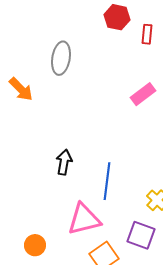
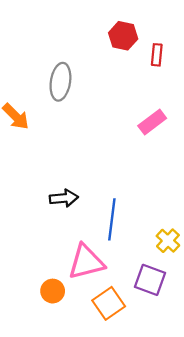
black arrow: (64, 162) -> (64, 198), turned 75
orange circle: (35, 245) -> (53, 291), moved

